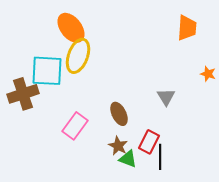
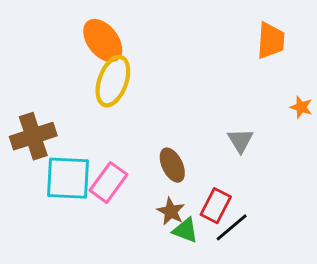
cyan square: (47, 71) -> (68, 178), moved
black line: (160, 157) -> (232, 227), turned 50

